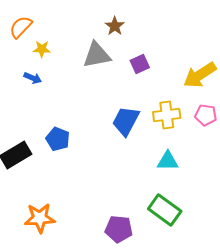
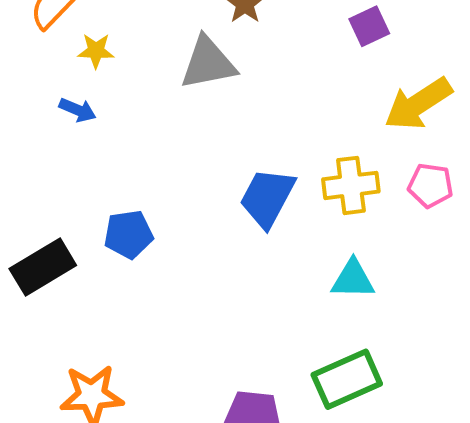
purple square: (140, 64) -> (369, 26), moved
blue pentagon: (58, 139) -> (129, 234), turned -30
green rectangle: (165, 210) -> (347, 379), turned -60

